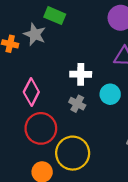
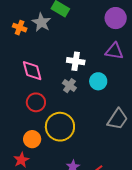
pink diamond: (31, 92) -> (32, 71), turned -50
red circle: (41, 128) -> (36, 102), size x0.7

